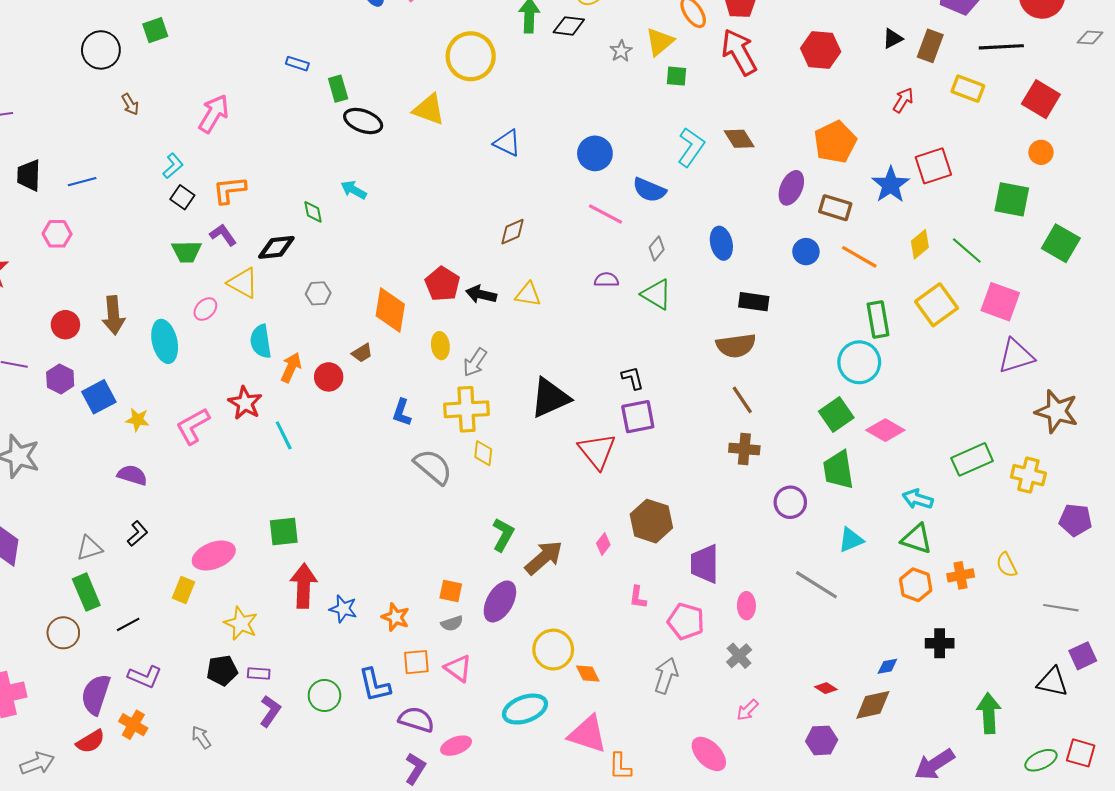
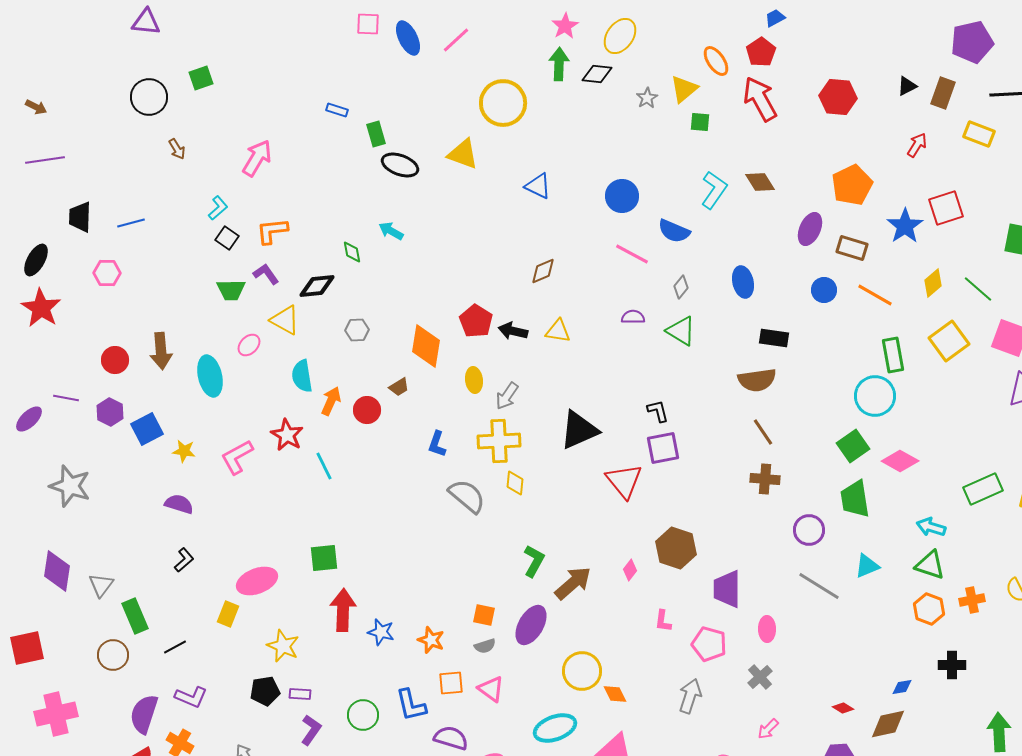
gray triangle: (89, 548) -> (101, 585), moved, turned -36
gray line: (816, 585) -> (819, 586), moved

